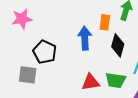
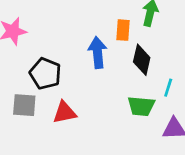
red triangle: (91, 82) -> (64, 113), moved

